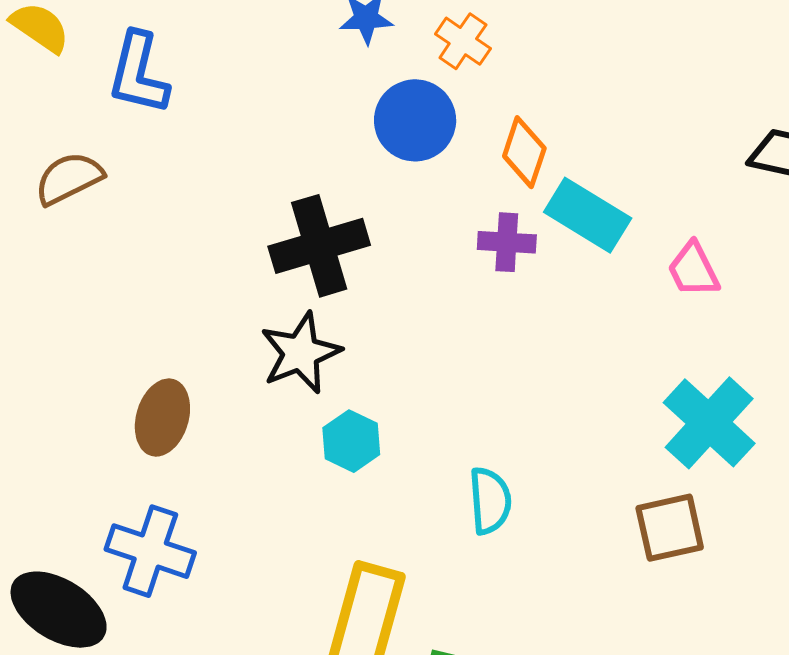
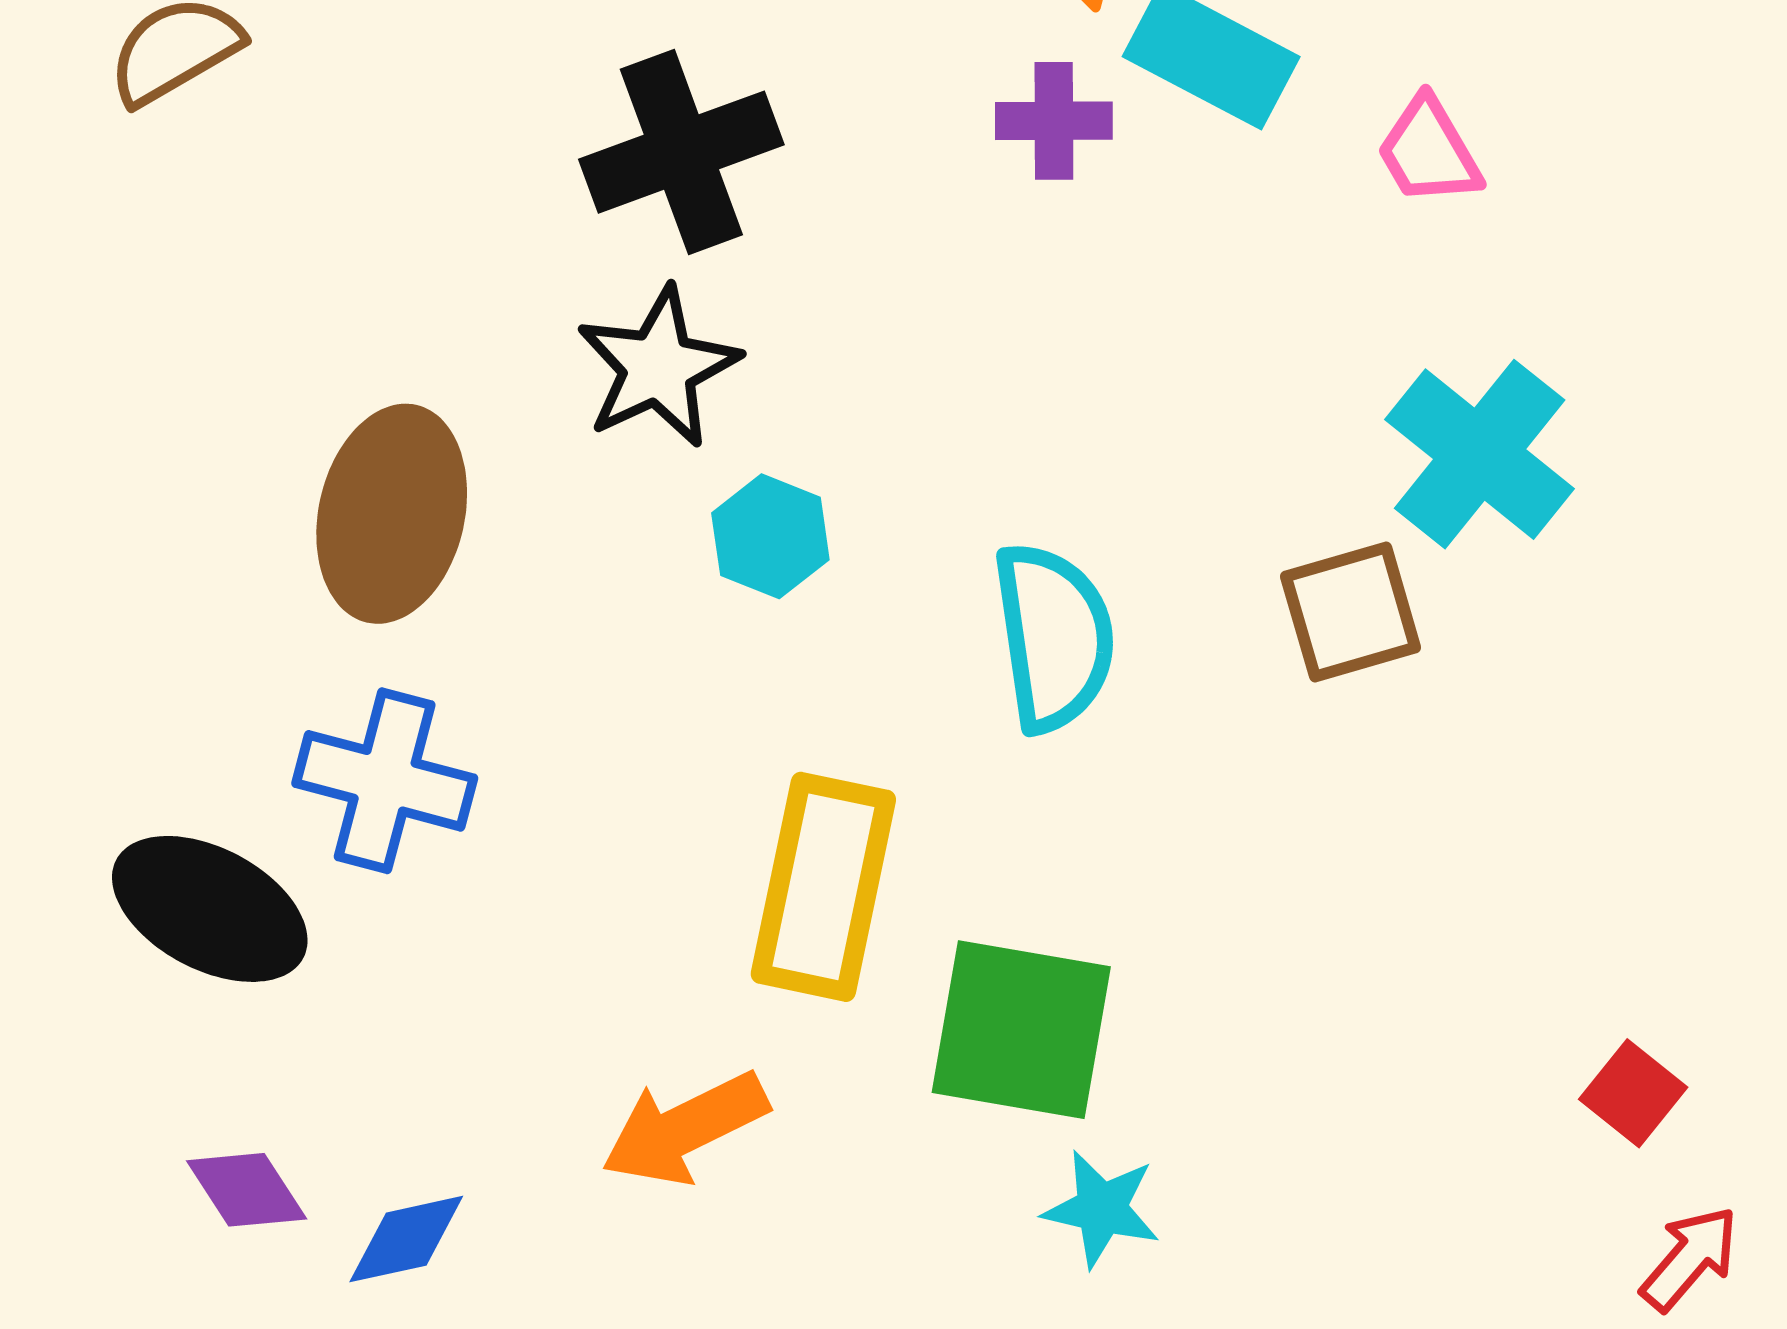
brown ellipse: (162, 418) -> (392, 514), size x1.4
cyan semicircle: (490, 501) -> (1054, 637), size x1.4
brown square: (670, 528) -> (1351, 612), moved

